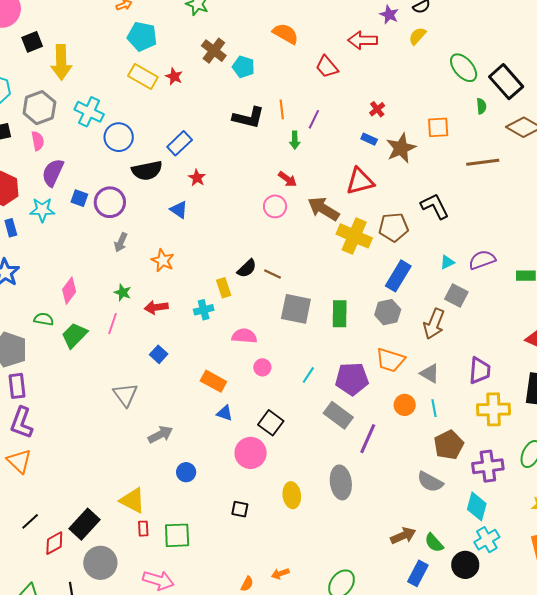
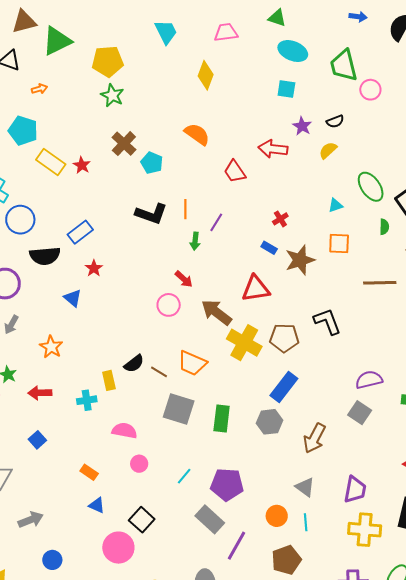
cyan pentagon: (142, 36) -> (23, 131), moved
cyan triangle: (447, 262) -> (335, 205), moved
gray square: (456, 295) -> (360, 413), moved
orange trapezoid: (390, 360) -> (192, 363), moved
orange rectangle: (213, 381) -> (89, 472), size x0.7
brown pentagon: (449, 445) -> (286, 560), moved

